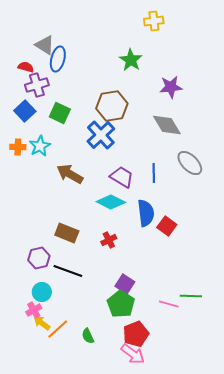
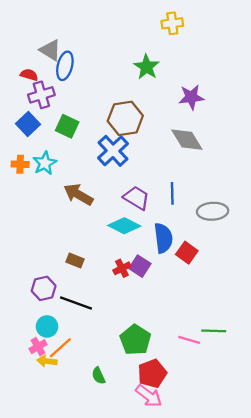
gray ellipse: (190, 163) -> (213, 211), moved, turned -48
brown rectangle: (67, 233) -> (75, 260), size x0.7
purple square: (125, 284) -> (140, 266), moved
yellow arrow: (42, 323) -> (47, 361), turned -30
orange line: (58, 329) -> (60, 348), moved

